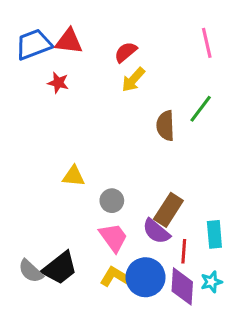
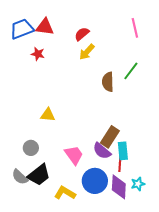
gray circle: (112, 201) -> (31, 148), moved
cyan rectangle: (214, 234) -> (123, 151), moved
yellow L-shape: (116, 277) -> (65, 193), moved

